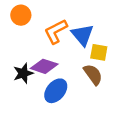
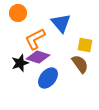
orange L-shape: (56, 31) -> (35, 39), moved
blue triangle: (83, 35) -> (61, 23), moved

